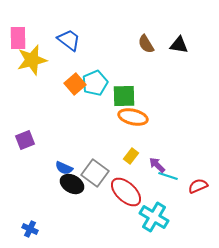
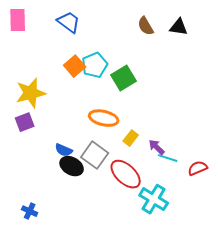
yellow star: (32, 60) -> (31, 93), moved
green square: (124, 96) -> (124, 78), turned -30
orange ellipse: (133, 117) -> (104, 118), moved

